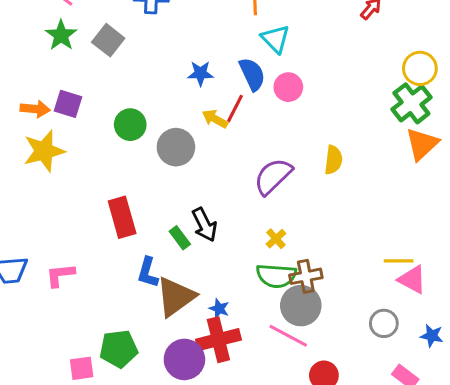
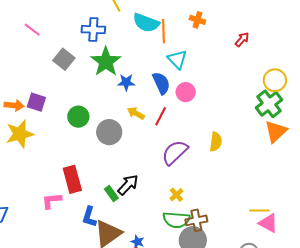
green star: (61, 35) -> (106, 62), moved, size x1.4
red line: (235, 108) -> (161, 116), moved
black arrow: (204, 225) -> (128, 185), turned -110
pink L-shape: (60, 275) -> (52, 201), moved

